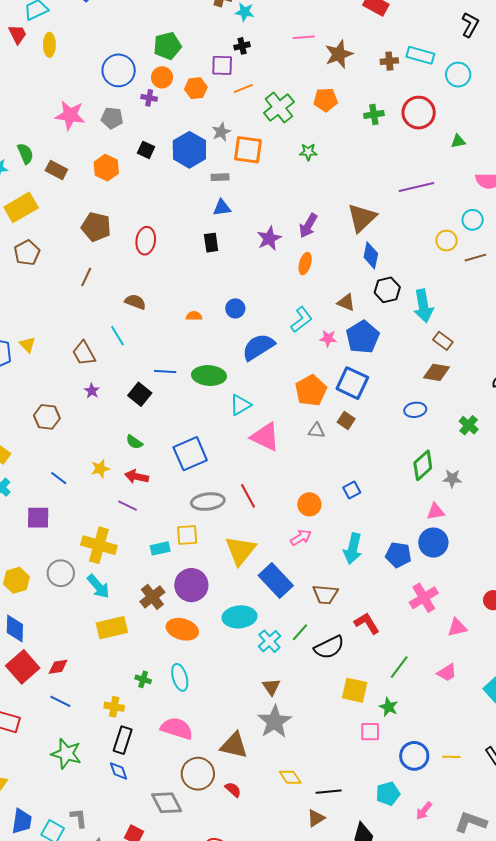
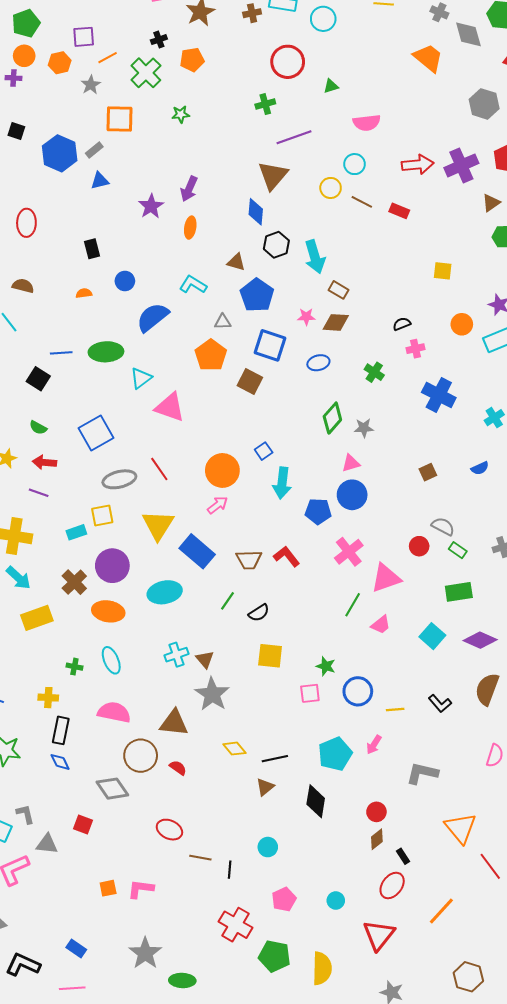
black cross: (242, 46) -> (159, 40), moved
green cross: (374, 114) -> (265, 104), moved
gray star: (221, 132) -> (91, 85), moved
blue hexagon: (189, 150) -> (60, 153), moved
gray rectangle: (220, 177) -> (94, 150), turned -30
brown triangle: (362, 218) -> (273, 175), moved
black rectangle: (211, 243) -> (92, 249), moved
brown line: (475, 258) -> (362, 202), turned 50
cyan L-shape: (301, 320) -> (193, 285), turned -104
pink star: (328, 338) -> (306, 317), moved
blue square: (352, 383) -> (270, 345), moved
brown square: (346, 421) -> (250, 382), size x1.4
gray triangle: (316, 431) -> (223, 322), moved
orange circle: (309, 504) -> (222, 470), size x1.4
cyan arrow: (353, 549) -> (282, 483), moved
red L-shape: (367, 623) -> (287, 556), moved
pink triangle: (457, 628) -> (386, 578), size x1.5
cyan cross: (269, 641) -> (176, 655), moved, turned 30
black semicircle: (329, 647) -> (259, 613), size x0.7
green line: (399, 667) -> (353, 605), moved
yellow square: (355, 690) -> (270, 656), moved
blue circle: (414, 756) -> (358, 691), moved
cyan pentagon: (388, 794) -> (335, 754), size x1.4
pink arrow: (424, 811) -> (374, 745), moved

